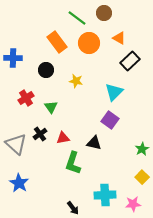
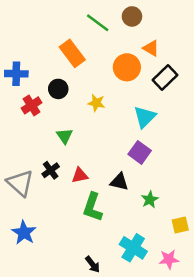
orange circle: (89, 43) -> (127, 67), moved
red cross: (26, 98) -> (32, 105), moved
green star: (142, 149) -> (150, 200), moved
yellow square: (142, 177) -> (180, 225), turned 32
cyan cross: (105, 195) -> (133, 248), turned 35

